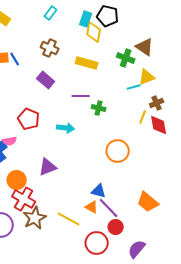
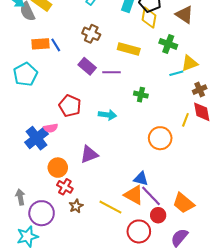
yellow diamond: (94, 32) -> (149, 18), moved
brown triangle: (145, 47) -> (184, 15), moved
purple line: (81, 96) -> (111, 72), moved
yellow line: (143, 117) -> (185, 120), moved
red cross: (24, 199) -> (65, 187), size x0.7
orange trapezoid: (148, 202) -> (183, 203), moved
orange triangle: (92, 207) -> (134, 195), size x1.5
brown star: (35, 218) -> (76, 206), size x0.6

